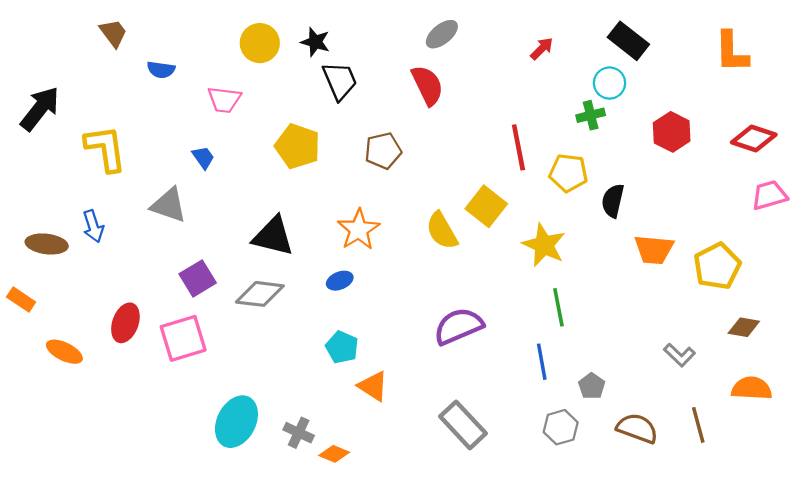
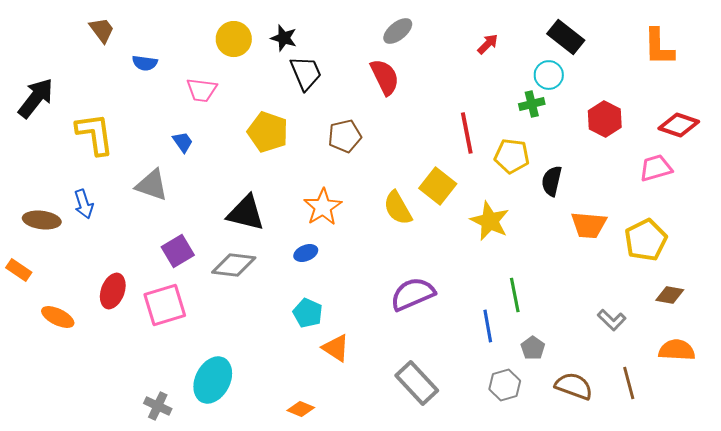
pink trapezoid: (769, 195) -> (656, 168), moved
green line: (558, 307) -> (515, 295), moved
gray cross: (299, 433) -> (158, 406), moved

